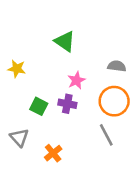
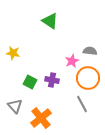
green triangle: (65, 41) -> (50, 21), moved
pink star: (76, 80) -> (72, 61), moved
orange cross: (53, 153) -> (41, 118), size x1.5

